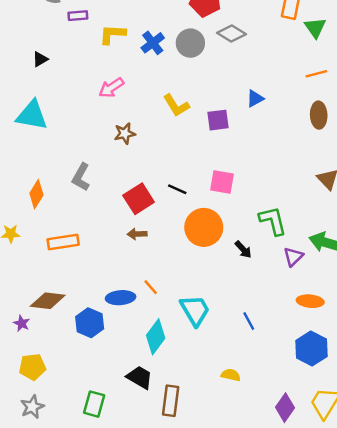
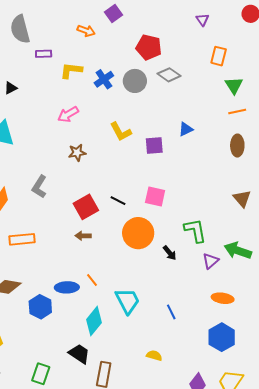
green triangle: (315, 28) -> (234, 85), moved

